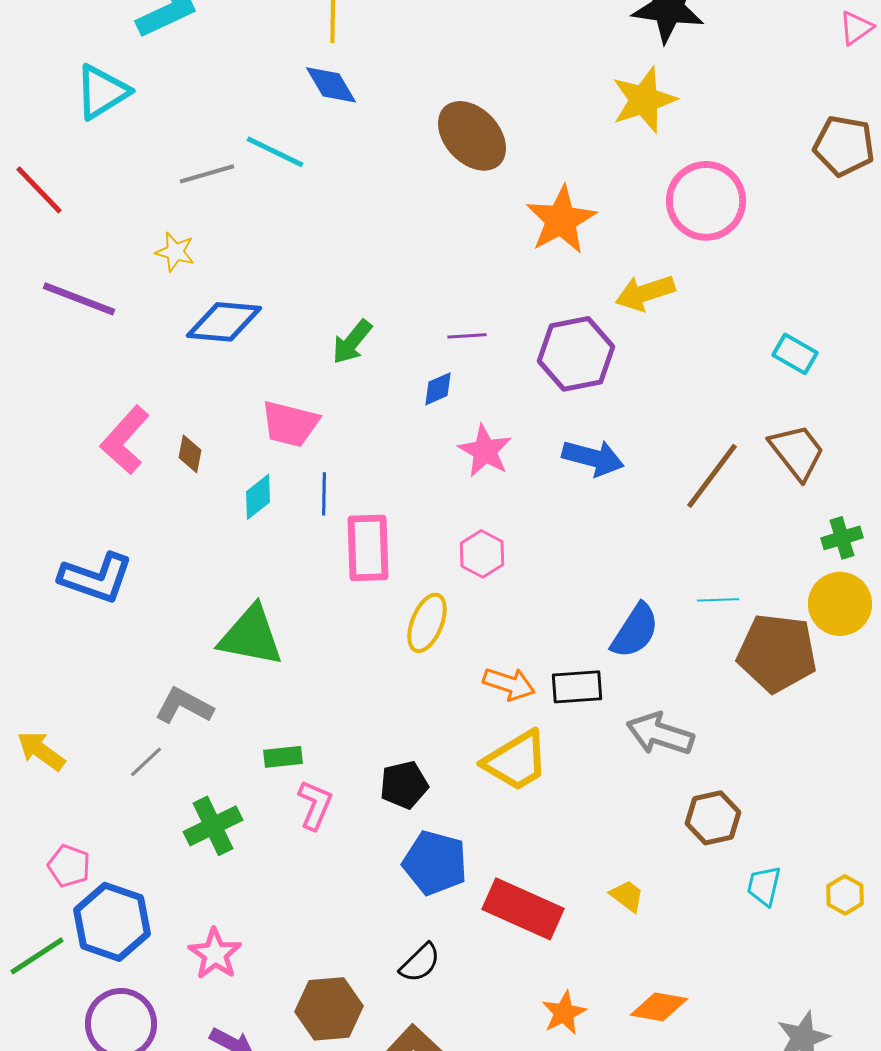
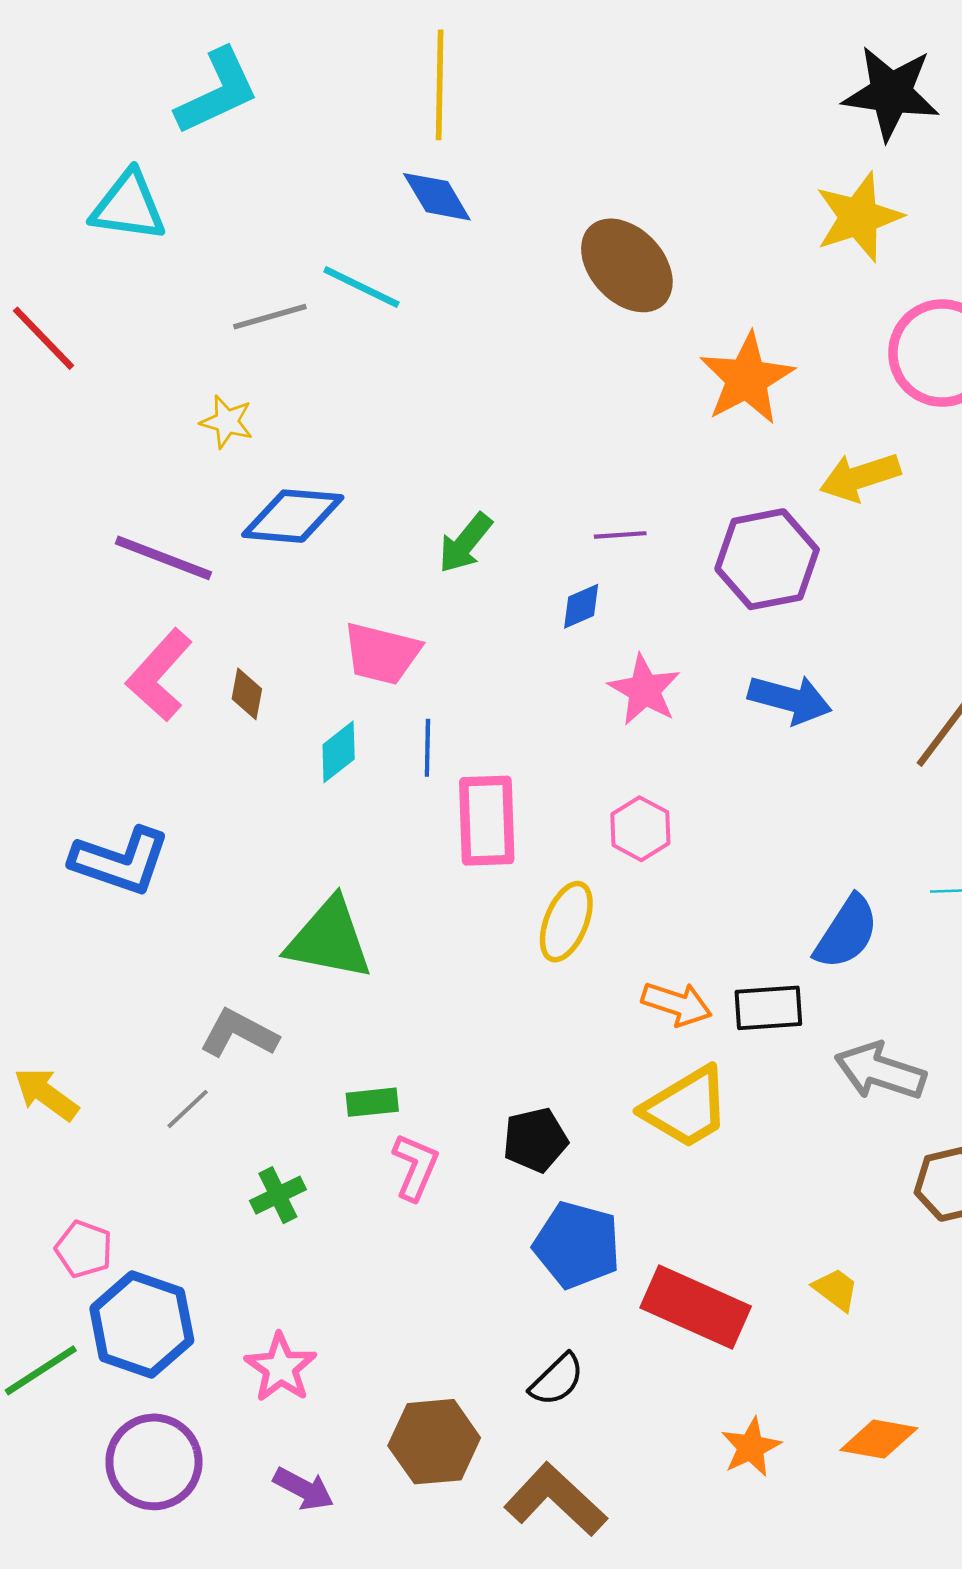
cyan triangle: (102, 92) -> (128, 206), turned 40
purple line: (79, 299) -> (163, 558), moved
green cross: (213, 826) -> (278, 1195), size x0.7

